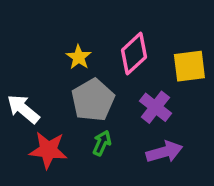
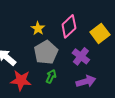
yellow square: (189, 66) -> (100, 33), turned -30

